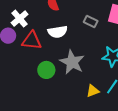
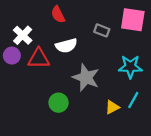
green circle: (46, 70) -> (59, 103), moved

